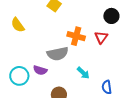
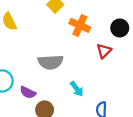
orange cross: (76, 36) -> (80, 25), moved
purple semicircle: (40, 70) -> (28, 92), moved

